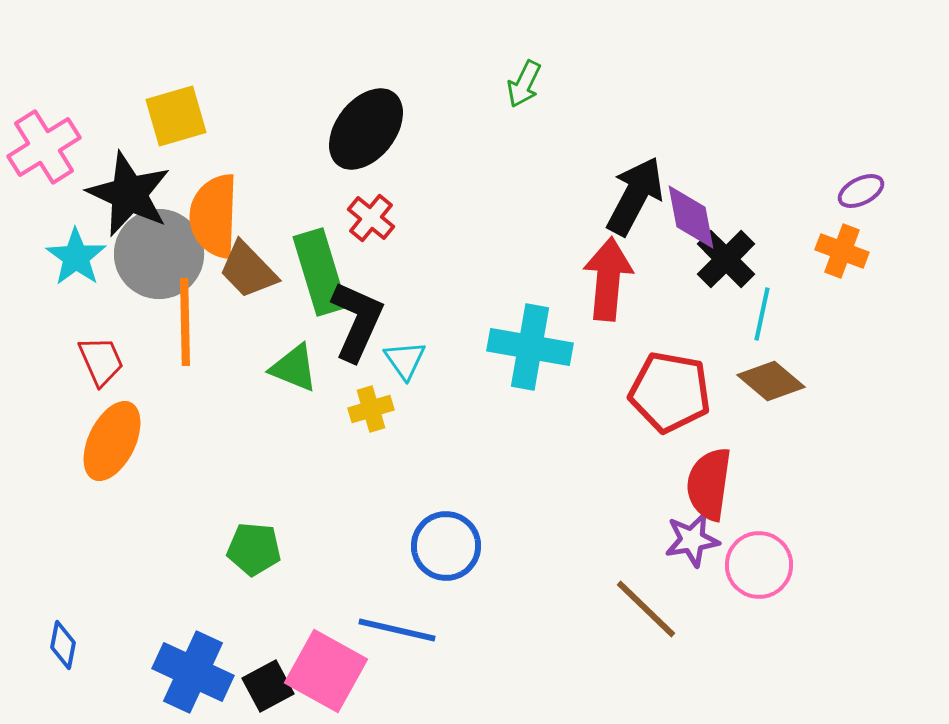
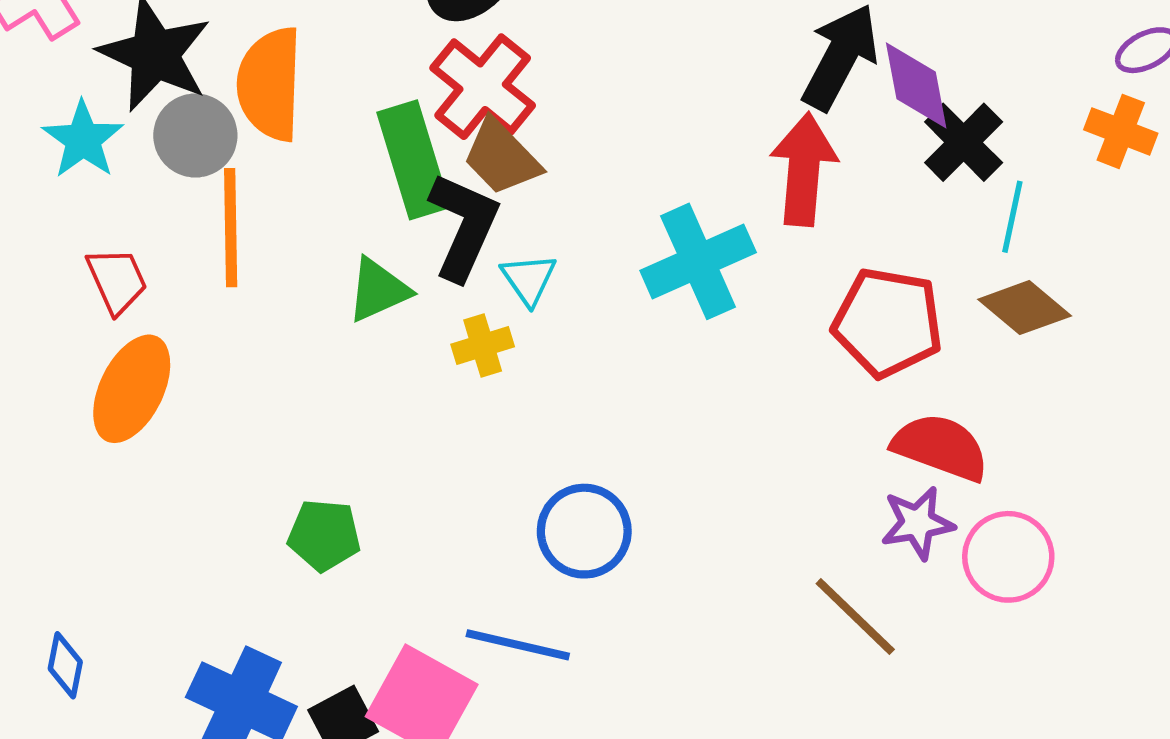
red cross: (371, 218) -> (483, 87), size x1.6
gray circle: (159, 254) -> (195, 135), size x0.7
brown trapezoid: (248, 270) -> (502, 157), moved
cyan cross: (530, 347) -> (698, 261), turned -34
green triangle: (294, 368) -> (378, 290), turned -46
red semicircle: (709, 484) -> (941, 447), turned 102

